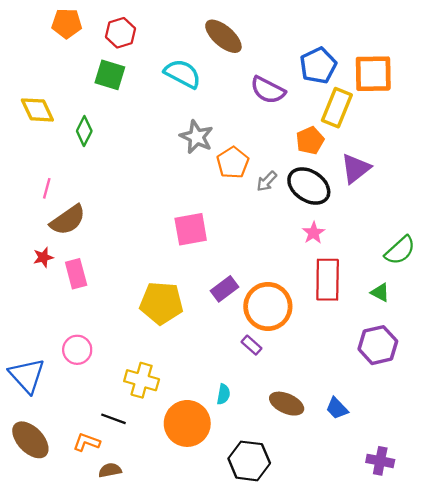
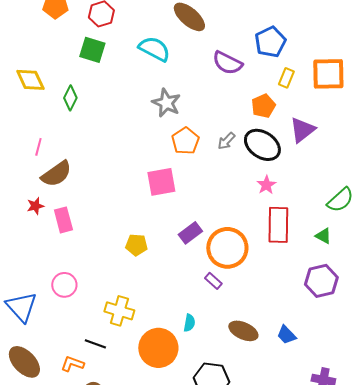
orange square: (373, 74) -> (328, 74), moved
yellow rectangle: (337, 108) -> (286, 78), size x0.6
orange pentagon: (233, 163) -> (185, 141), moved
yellow pentagon: (161, 303) -> (136, 245), size x0.6

